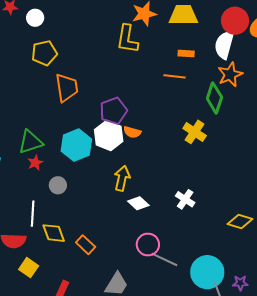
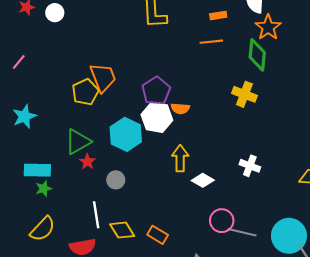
yellow pentagon: (44, 53) -> (85, 92), moved

